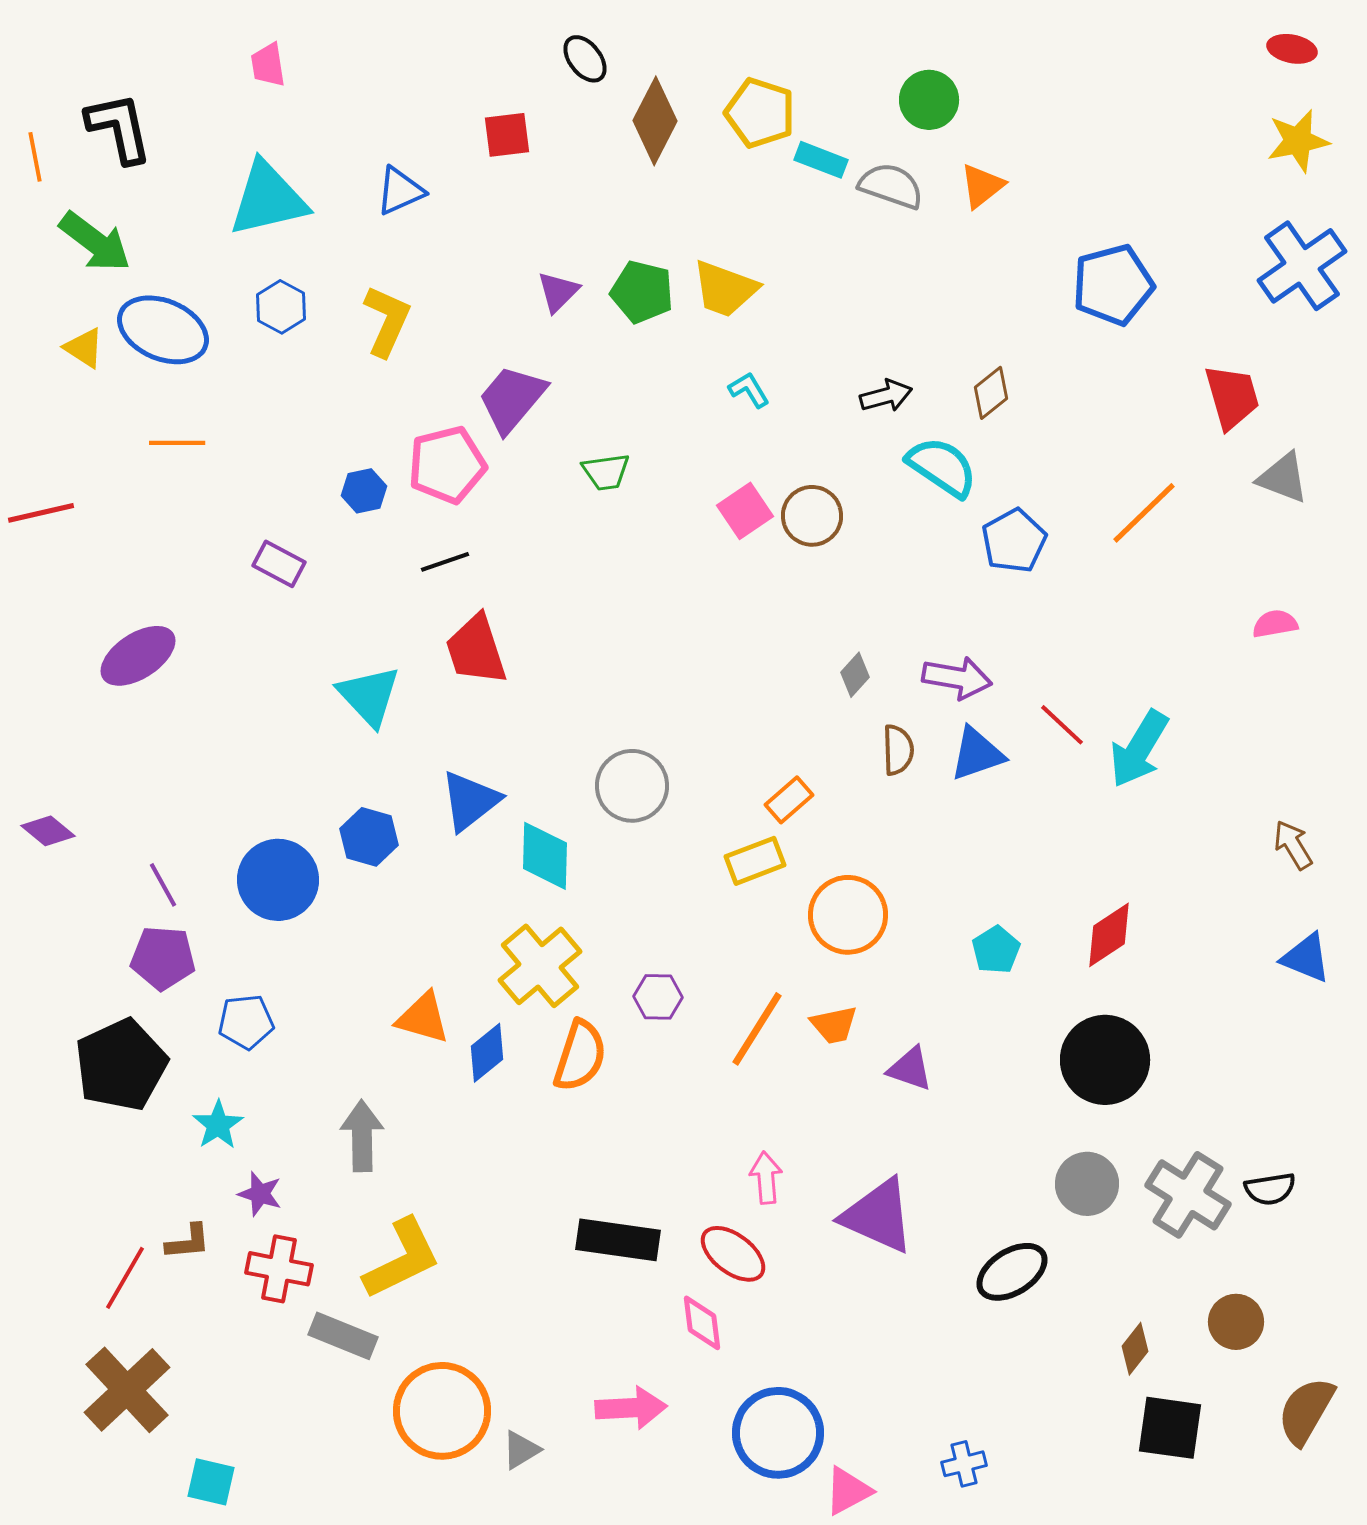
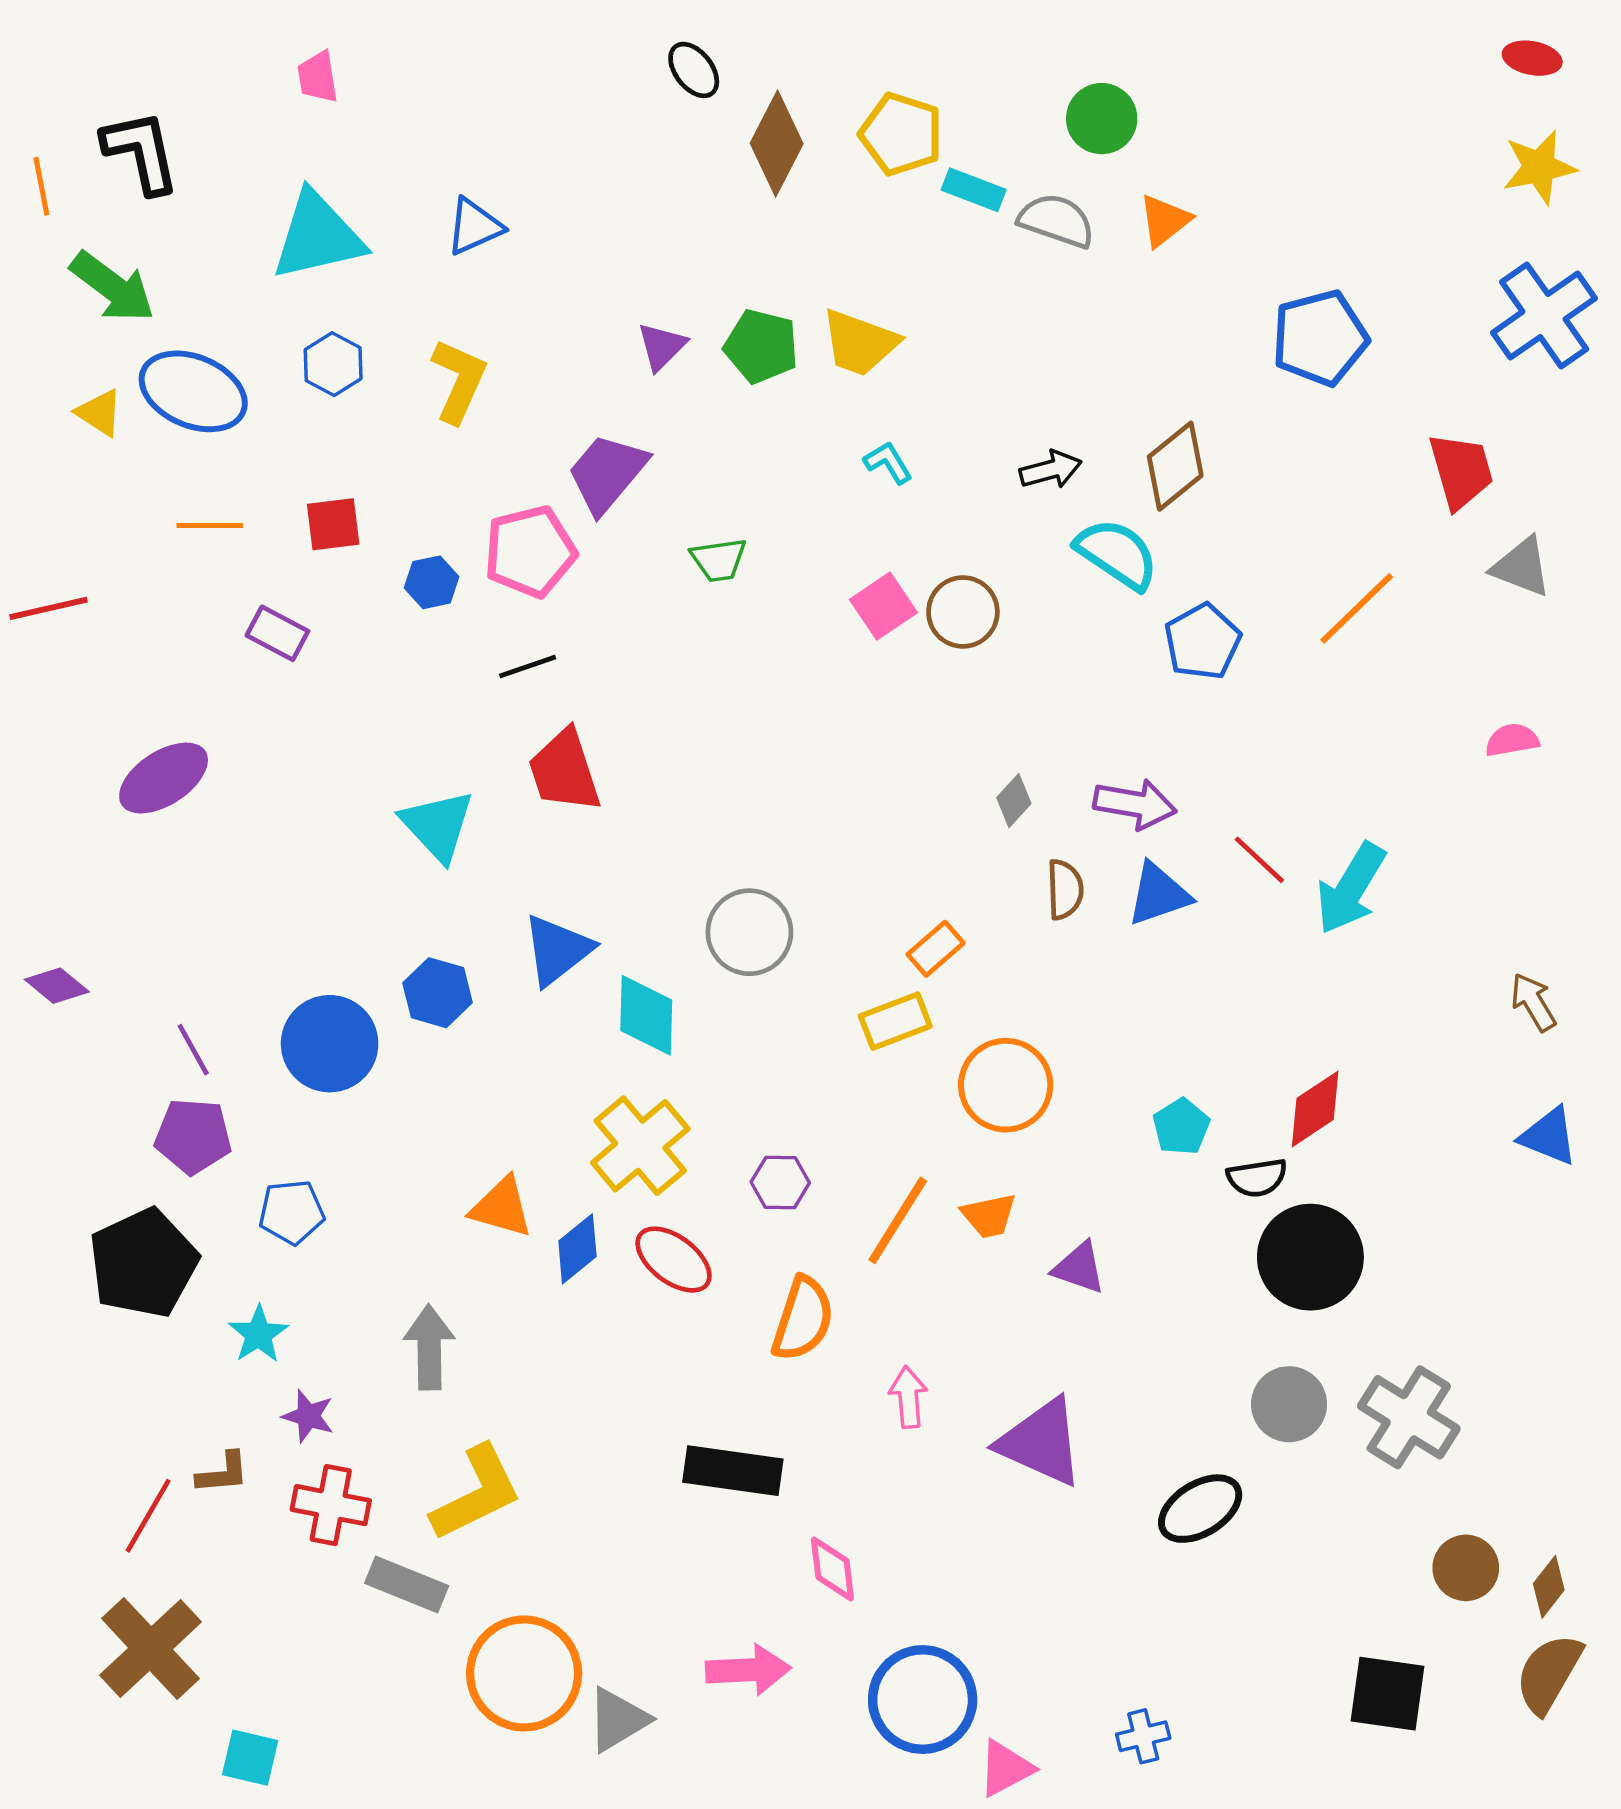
red square: (507, 135) -> (333, 524), moved
brown diamond: (991, 393) -> (1175, 466), size x1.4
purple rectangle: (279, 564) -> (277, 633), moved
orange semicircle: (580, 1056) -> (803, 1319), moved
black semicircle: (1270, 1189) -> (1257, 1178), moved
red ellipse: (733, 1254) -> (674, 1260), moved
brown diamond: (1135, 1349) -> (1549, 1587), moved
gray triangle: (521, 1450) -> (618, 1720), size x1.4

